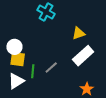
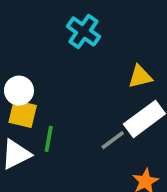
gray line: (51, 67) -> (113, 140), moved

